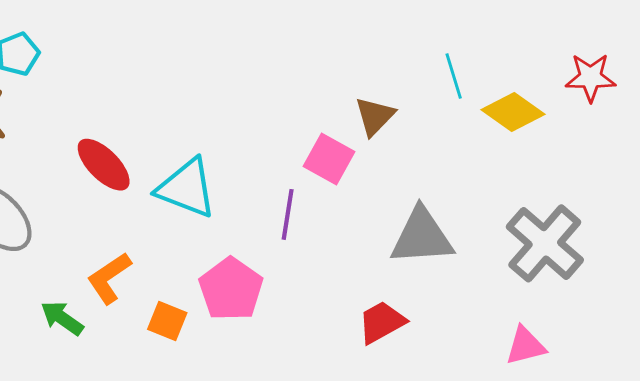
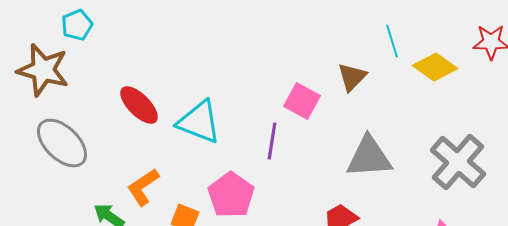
brown triangle: (375, 116) -> (352, 77), moved

